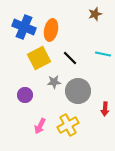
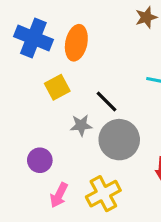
yellow square: (39, 58) -> (57, 87), size x0.7
black line: (70, 58) -> (107, 102), moved
purple circle: (25, 95) -> (40, 160), moved

